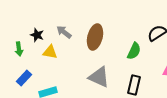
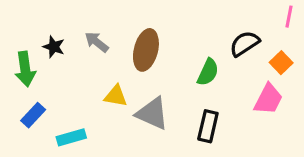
green arrow: (19, 49) -> (25, 69), size x1.5
yellow triangle: (50, 52) -> (116, 96), moved

